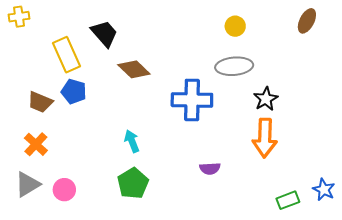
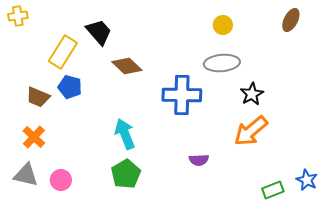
yellow rectangle: (66, 55) -> (63, 52), turned 56
orange arrow: (265, 138) -> (251, 131), turned 48
cyan arrow: (132, 141) -> (125, 134), size x1.4
gray triangle: (27, 184) -> (26, 175), turned 44

